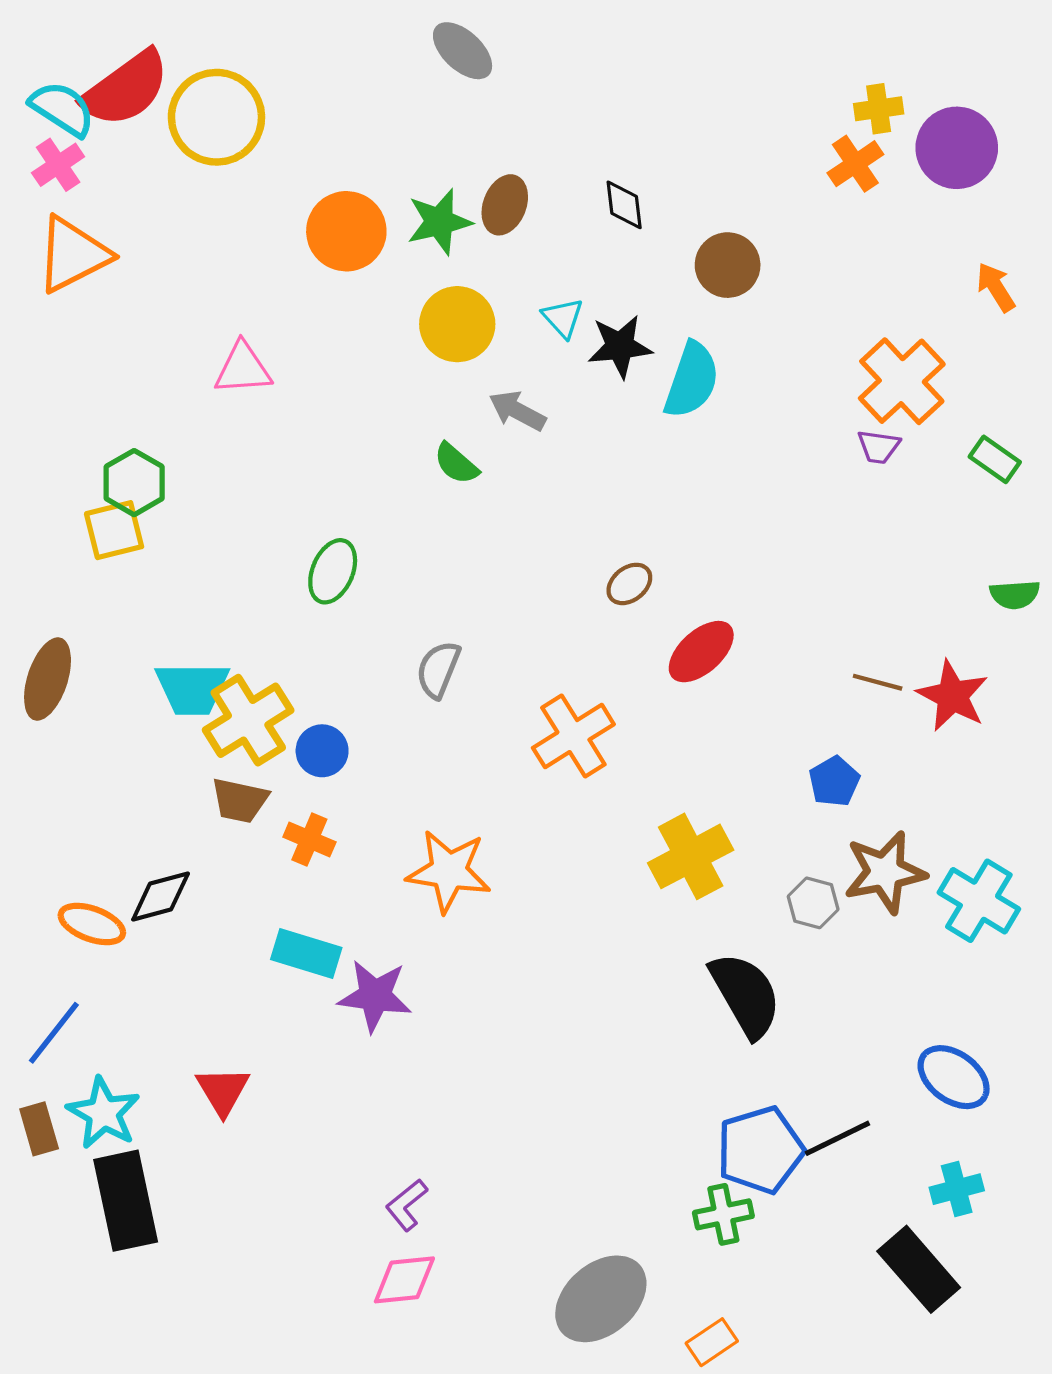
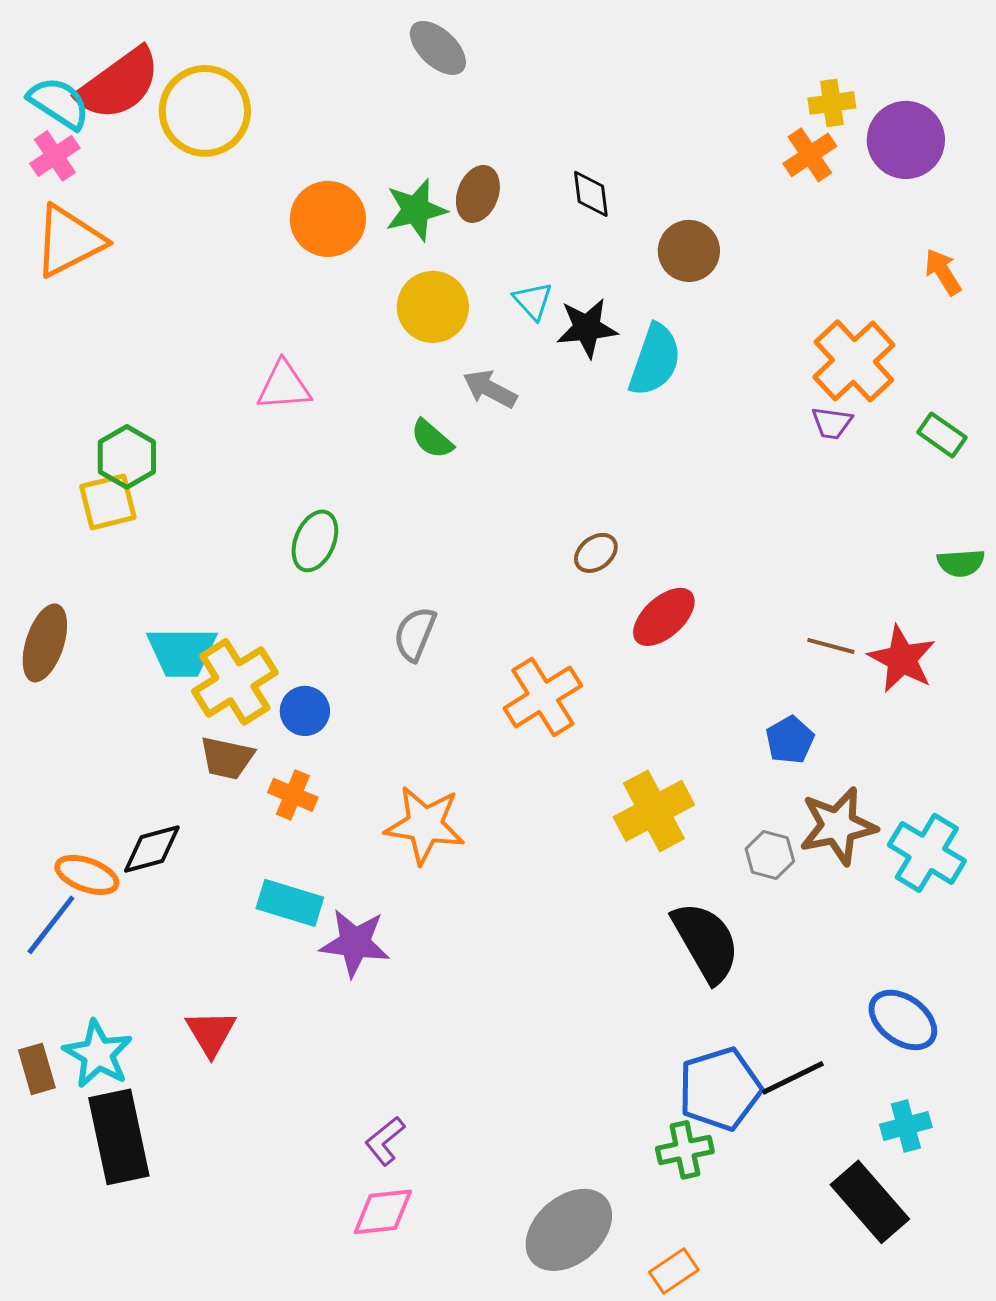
pink triangle: (243, 369) -> (284, 386), moved
blue line: (54, 1033) -> (51, 925), moved

